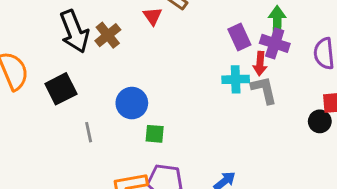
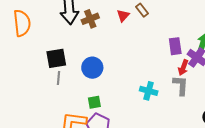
cyan cross: (236, 79) -> (149, 91), moved
black square: (61, 89) -> (56, 58), moved
green square: (155, 134) -> (94, 102), moved, turned -32

